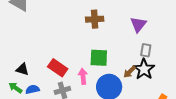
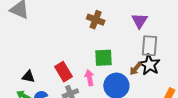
brown cross: (95, 19) -> (96, 20), turned 30
gray rectangle: (146, 50) -> (150, 46), size x1.5
red rectangle: (58, 68) -> (63, 72), turned 30

